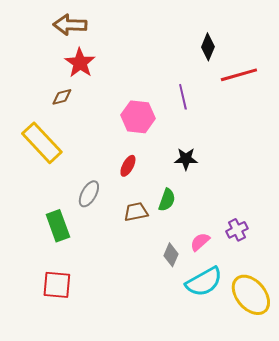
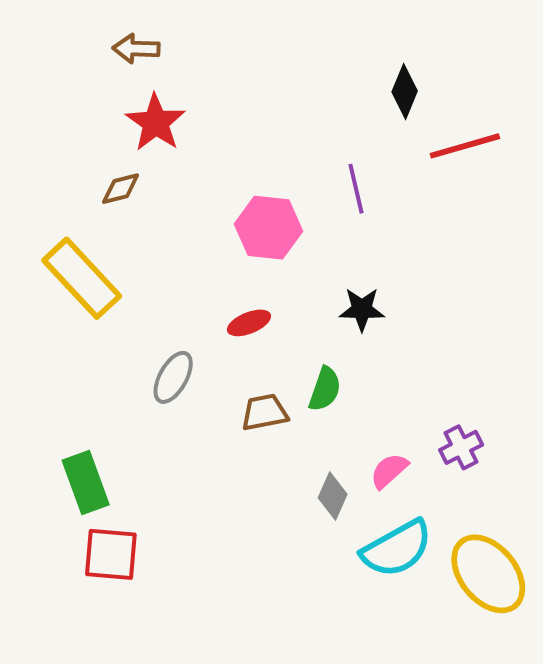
brown arrow: (70, 25) -> (136, 49), size x0.7
red ellipse: (128, 166) -> (249, 323), turned 40
green rectangle: (58, 226) -> (86, 482), moved

